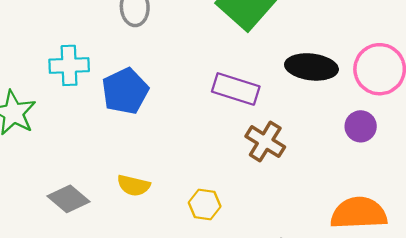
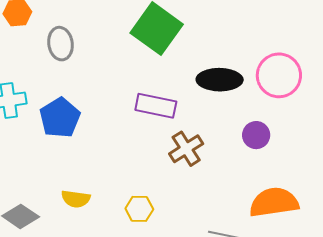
purple circle: (361, 126) -> (256, 135), moved
brown cross: (265, 142) -> (186, 149), turned 32

